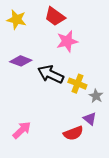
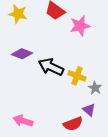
pink star: (67, 41) -> (80, 26), moved
pink arrow: (22, 130) -> (23, 121), turned -120

